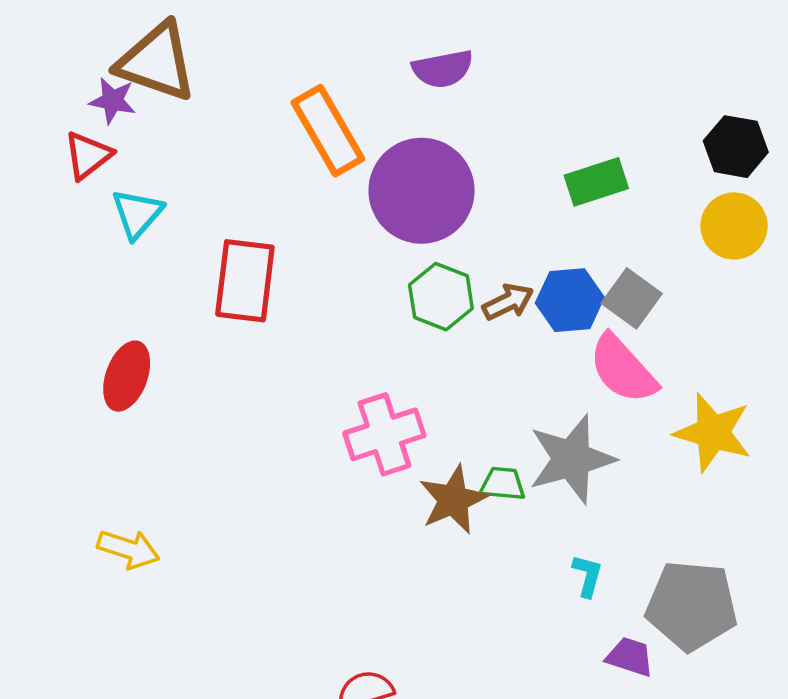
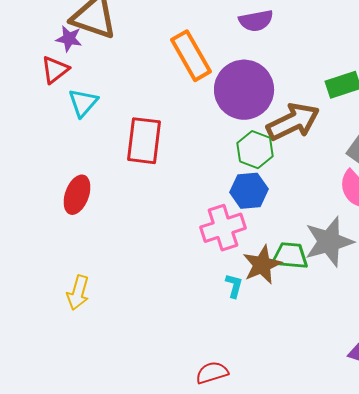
blue hexagon: (570, 300) -> (249, 191), moved
brown arrow: (508, 302) -> (293, 122), moved, size x1.8
green trapezoid: (503, 484) -> (290, 256), size x1.4
yellow arrow: (128, 549) -> (78, 293), turned 88
cyan L-shape: (587, 576) -> (234, 286), moved

